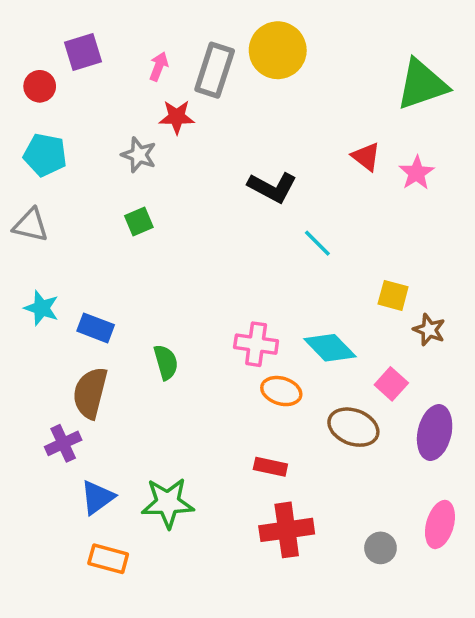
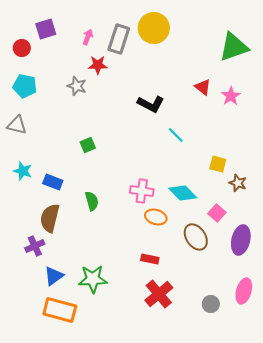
green square: (139, 222) -> (88, 145), moved
brown ellipse: (353, 427) -> (196, 237), turned 36
red cross: (287, 530) -> (159, 294), turned -32
orange rectangle: (108, 559) -> (60, 310), size x1.5

